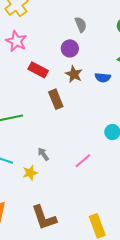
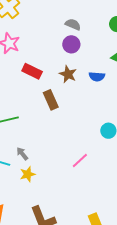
gray semicircle: (81, 25) -> (73, 24), turned -42
purple circle: (70, 48) -> (71, 44), moved
gray arrow: (43, 154) -> (22, 154), moved

